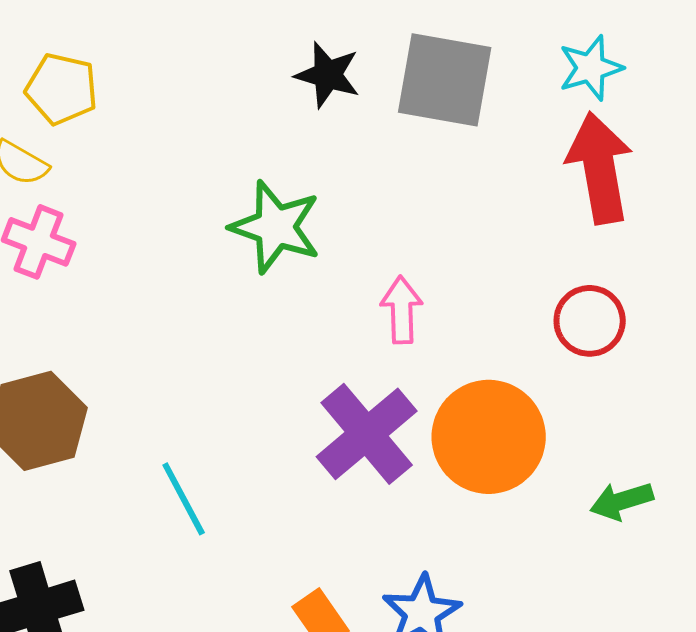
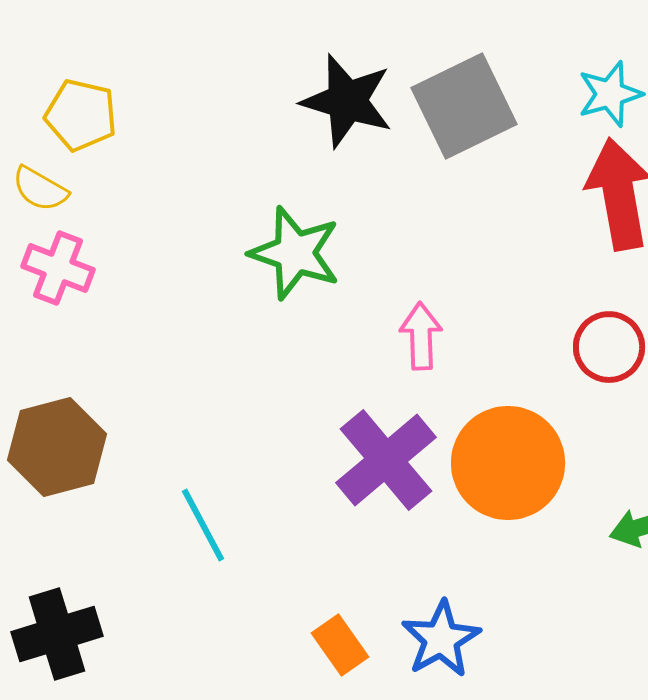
black star: (328, 75) -> (347, 101), size x1.4
gray square: (445, 80) -> (464, 106), turned -36

